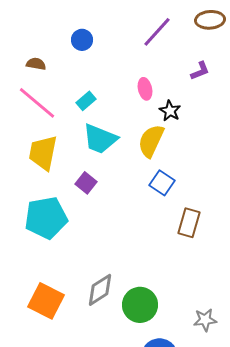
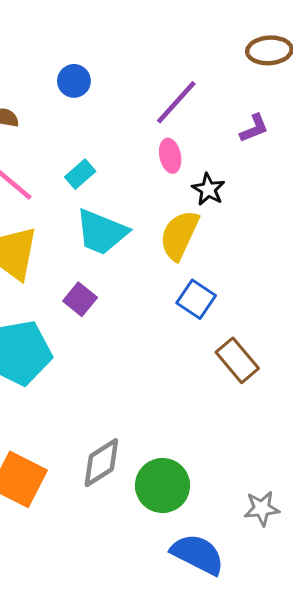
purple line: (157, 32) -> (176, 102), moved
brown rectangle: (189, 223) -> (237, 360), turned -56

